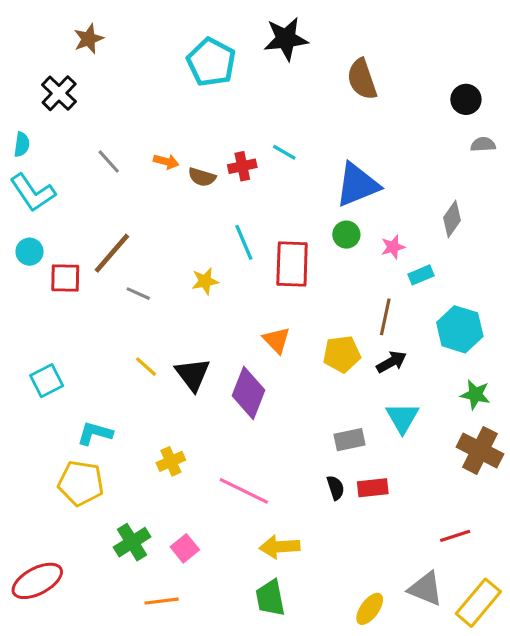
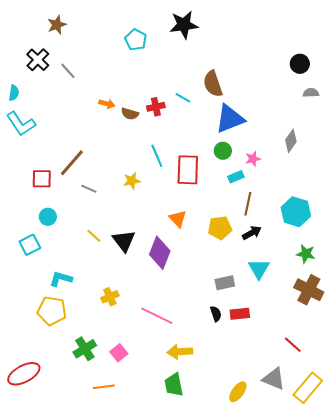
cyan pentagon: (211, 62) -> (136, 40), size x0.7
brown semicircle: (362, 79) -> (213, 84), moved
gray line: (109, 162) -> (68, 71), moved
cyan circle: (30, 252) -> (48, 217), moved
cyan rectangle: (421, 275) -> (236, 177), moved
red line: (455, 536) -> (293, 345), turned 60

